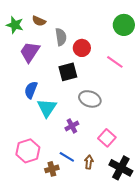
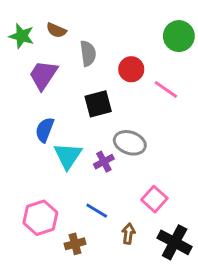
red circle: (82, 48) -> (131, 69), moved
purple cross: (72, 126) -> (104, 162), moved
blue line: (67, 157) -> (97, 211), moved

